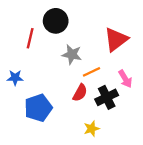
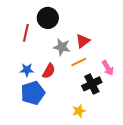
red triangle: (116, 39) -> (83, 41), moved, size x0.7
blue star: (15, 78) -> (27, 70), moved
red semicircle: (80, 93) -> (49, 71), moved

